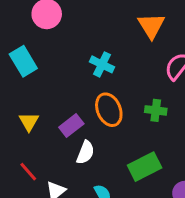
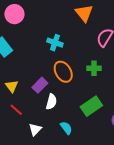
red line: (28, 172) -> (16, 110), moved

